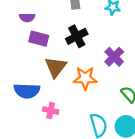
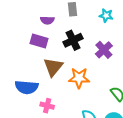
purple semicircle: (27, 17) -> (47, 20), moved
purple cross: (114, 57) -> (104, 50), moved

